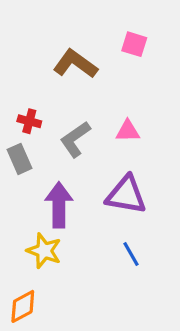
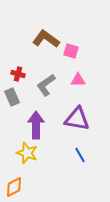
pink square: (134, 44) -> (71, 51), moved

